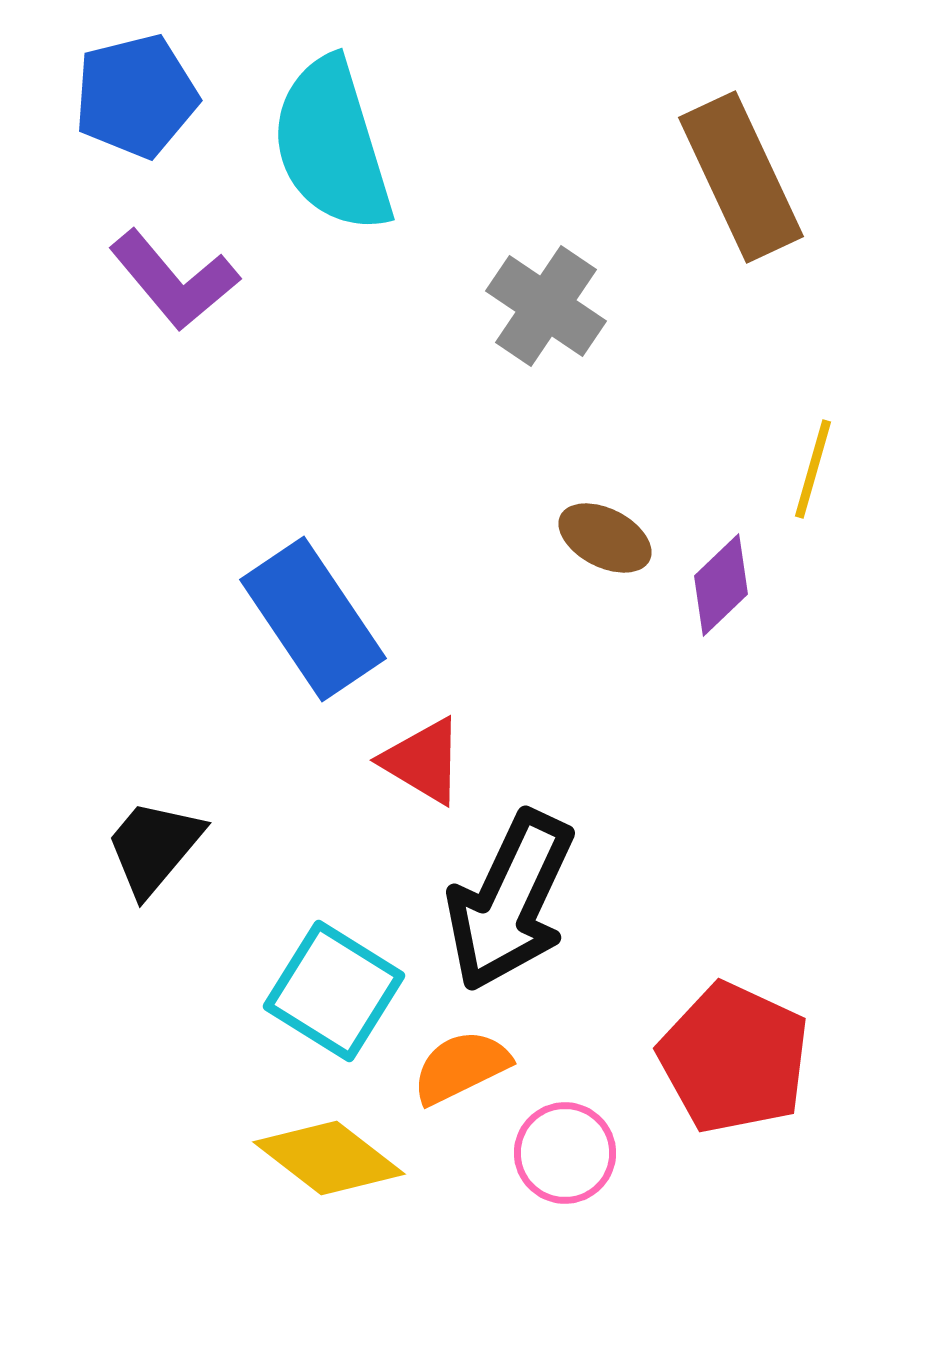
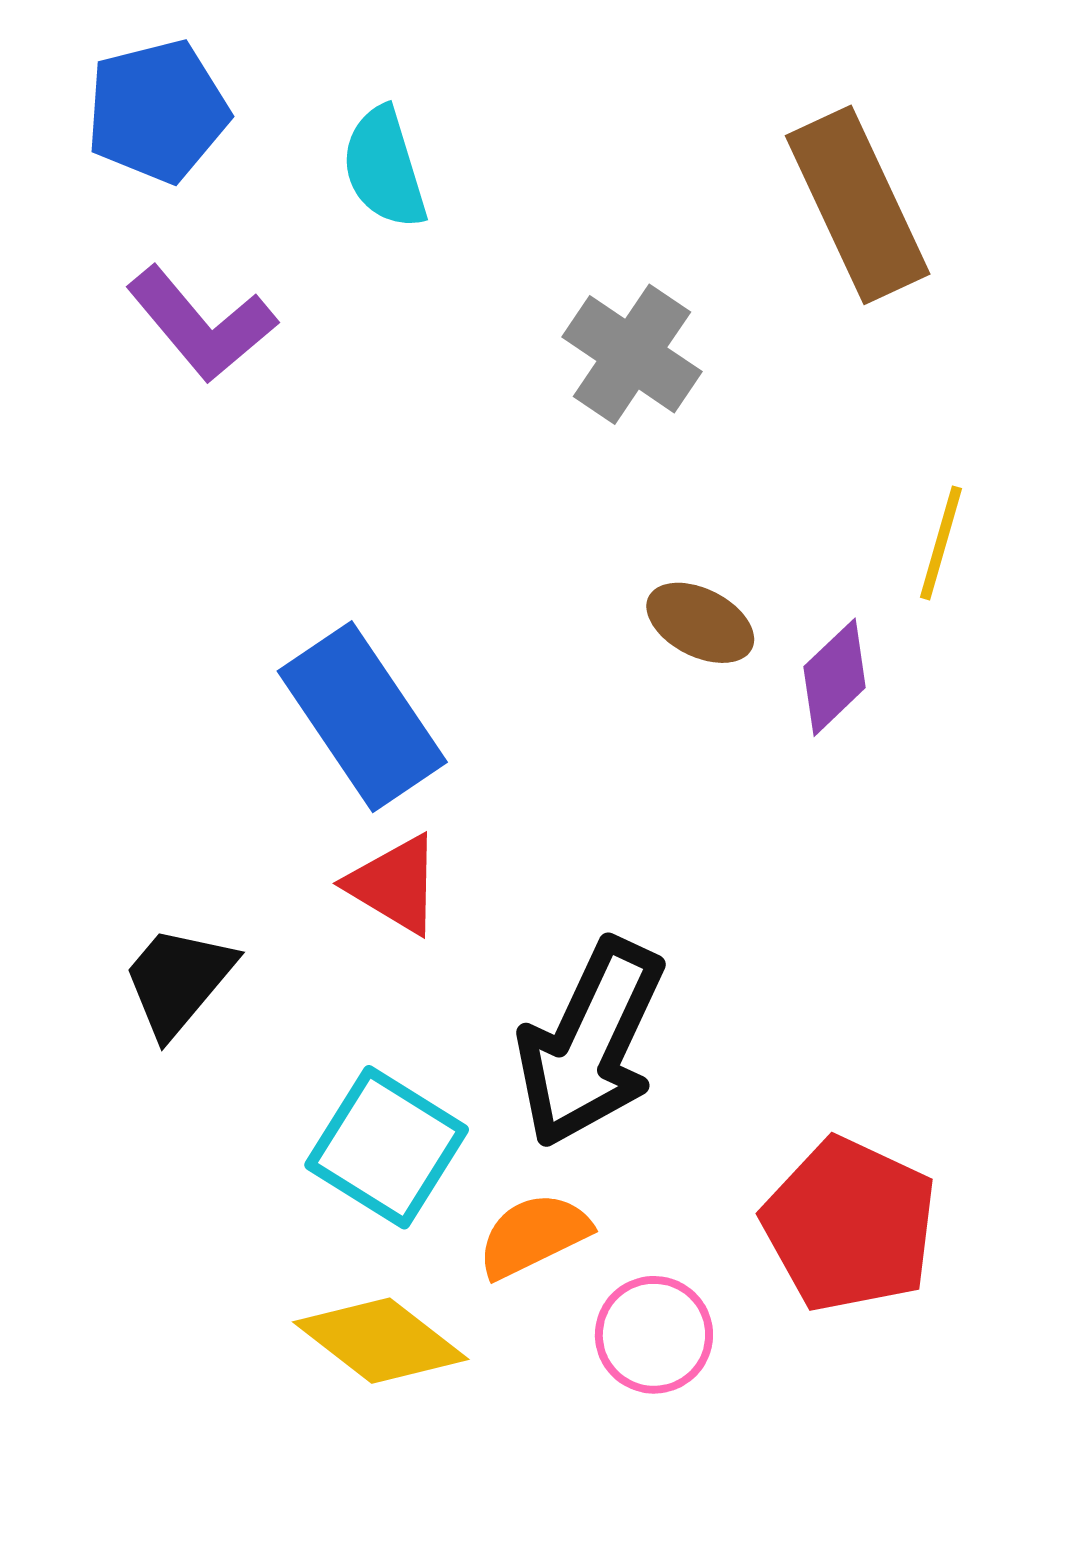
cyan semicircle: (332, 145) -> (384, 168), size x0.6
red triangle: (423, 761) -> (395, 884), moved

